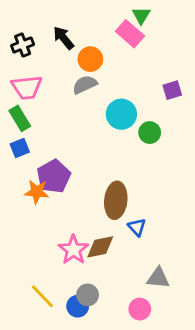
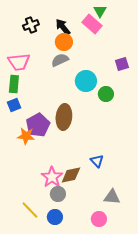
black arrow: (64, 38) -> (63, 27), moved
black cross: (23, 45) -> (31, 25), moved
green rectangle: (20, 118) -> (14, 84), turned 36
brown ellipse: (116, 200) -> (64, 117), moved
gray circle: (88, 295) -> (58, 194), moved

